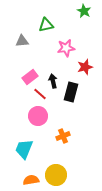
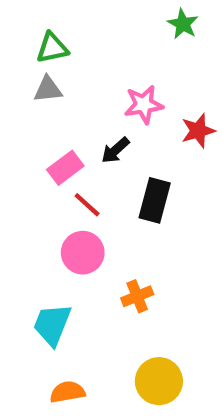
green triangle: (46, 25) -> (52, 48), moved
red star: (85, 67) -> (198, 131), moved
black arrow: (53, 81) -> (115, 150), moved, turned -120
yellow circle: (56, 175) -> (159, 381), moved

